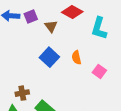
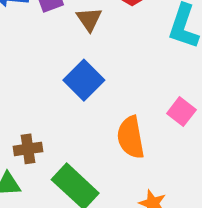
orange semicircle: (76, 57) -> (131, 137), moved, size x1.5

